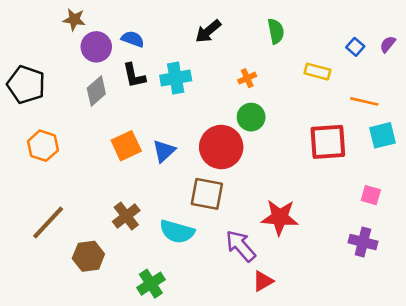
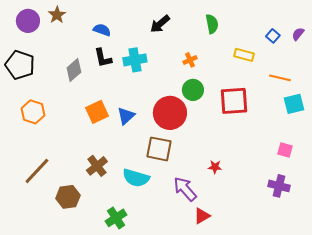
brown star: (74, 20) -> (57, 15), turned 30
purple circle: (96, 47) -> (28, 21), moved
red square: (328, 142) -> (234, 101), moved
red star: (280, 217) -> (215, 167), size x0.5

